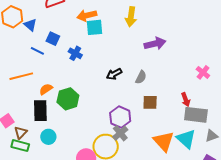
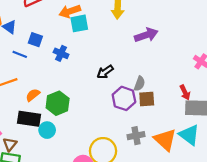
gray semicircle: (141, 77) -> (140, 84), moved
black rectangle: (40, 111) -> (29, 119), turned -75
purple hexagon: (120, 117) -> (124, 98), moved
gray cross: (120, 133) -> (136, 136), moved, turned 35
cyan circle: (48, 137) -> (47, 130), moved

